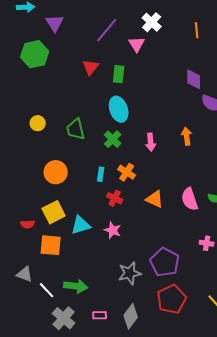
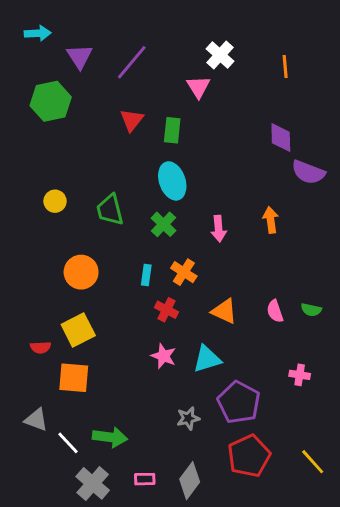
purple line: (107, 30) -> (132, 62), moved
pink semicircle: (190, 199) -> (275, 311), size x0.7
cyan triangle: (81, 225) -> (207, 359), moved
gray star: (130, 273) -> (188, 418), size x0.7

